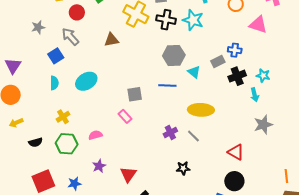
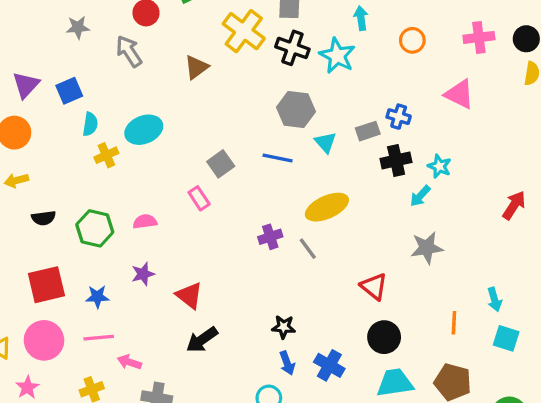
pink triangle: (258, 25) -> (459, 94), moved
brown triangle: (111, 40) -> (196, 67), turned -35
blue square: (56, 56) -> (69, 91), moved
gray square: (135, 94) -> (221, 164), turned -35
cyan arrow: (255, 95) -> (420, 196), turned 48
yellow ellipse: (201, 110) -> (327, 207), turned -35
yellow cross: (63, 117) -> (106, 155), moved
black star: (183, 168) -> (284, 327), moved
red triangle: (128, 174) -> (189, 295), turned -36
orange line: (286, 176) -> (454, 323), moved
black circle: (234, 181) -> (384, 337), moved

